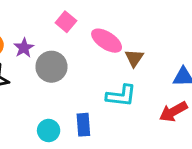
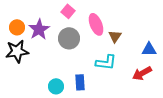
pink ellipse: (107, 41) -> (96, 24), turned 35
purple star: (24, 48) -> (39, 29), size x1.5
gray circle: (51, 67) -> (69, 38), moved

